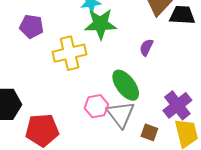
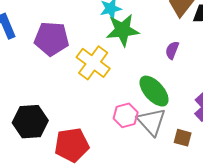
purple pentagon: (32, 26) -> (52, 39), size x1.4
yellow cross: (70, 53) -> (93, 63), turned -36

